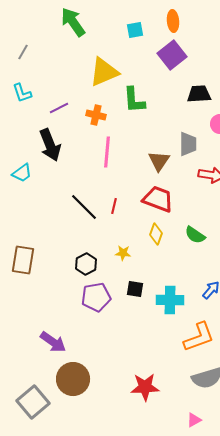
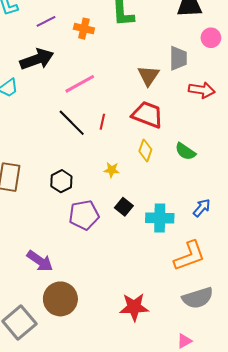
black arrow: (50, 145) -> (37, 59), turned -88
pink line: (107, 152) -> (80, 84), moved, turned 56
black hexagon: (86, 264) -> (61, 181), moved
black square: (135, 289) -> (124, 207), turned 30

